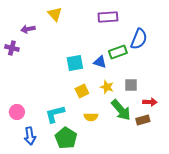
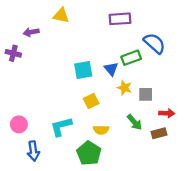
yellow triangle: (55, 14) -> (61, 15), turned -35
blue semicircle: (139, 39) -> (154, 43), turned -70
blue triangle: (100, 62) -> (111, 69), turned 32
yellow star: (107, 87) -> (124, 88), moved
green arrow: (121, 110) -> (134, 122), size x0.7
green pentagon: (66, 138) -> (89, 153), moved

